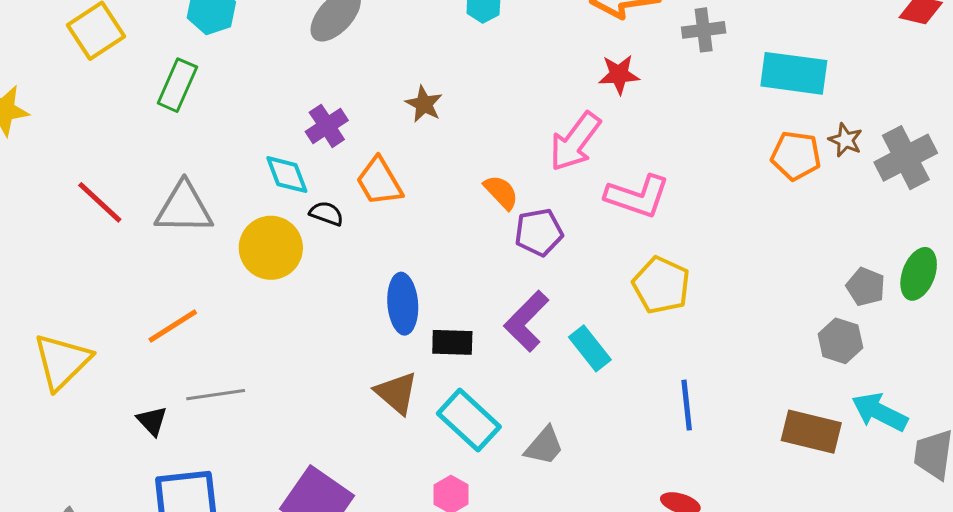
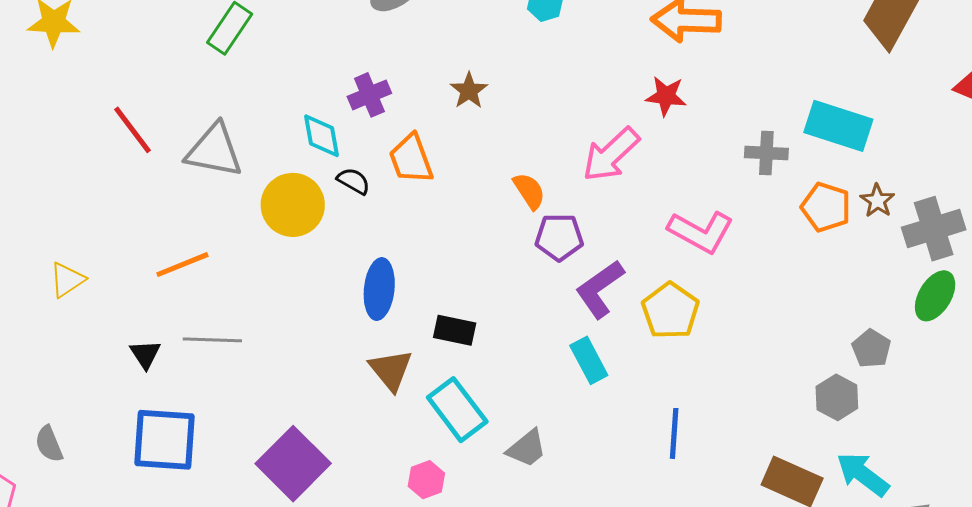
gray cross: (704, 30) -> (766, 153), moved
pink L-shape: (637, 196) -> (701, 232), moved
green ellipse: (919, 274) -> (935, 296), moved
blue ellipse: (403, 304) -> (379, 289), moved
purple L-shape: (526, 321) -> (600, 289), moved
yellow triangle: (62, 361) -> (67, 280), size x0.6

